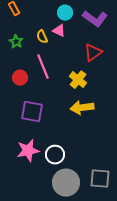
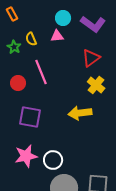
pink triangle: (59, 31) -> (57, 36), turned -32
yellow semicircle: (42, 37) -> (31, 39), moved
yellow cross: (78, 80) -> (96, 85), moved

